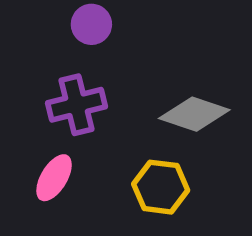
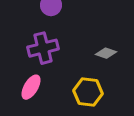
gray diamond: (194, 114) -> (106, 53), size x0.6

